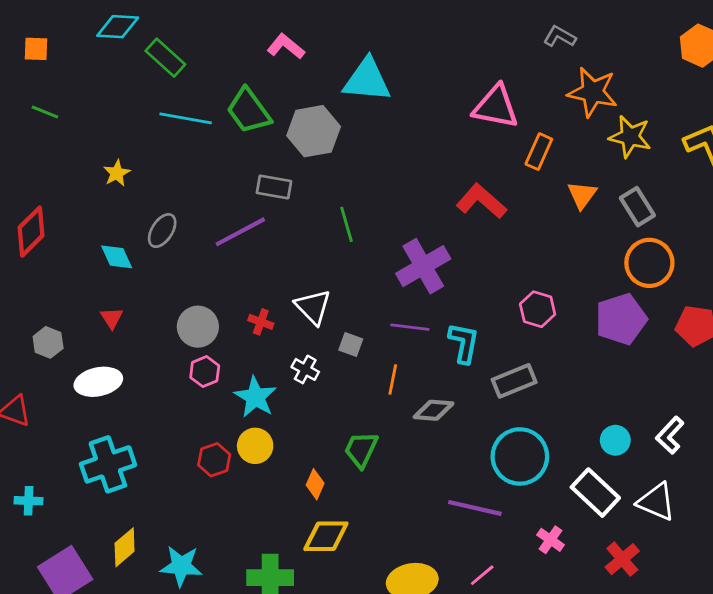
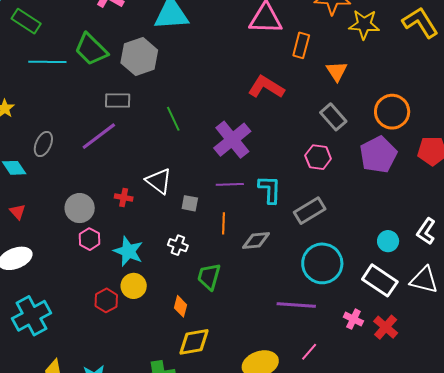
gray rectangle: (637, 207) -> (333, 117), moved
white cross: (305, 369) -> (178, 245), moved
red cross: (622, 559) -> (386, 327), moved

